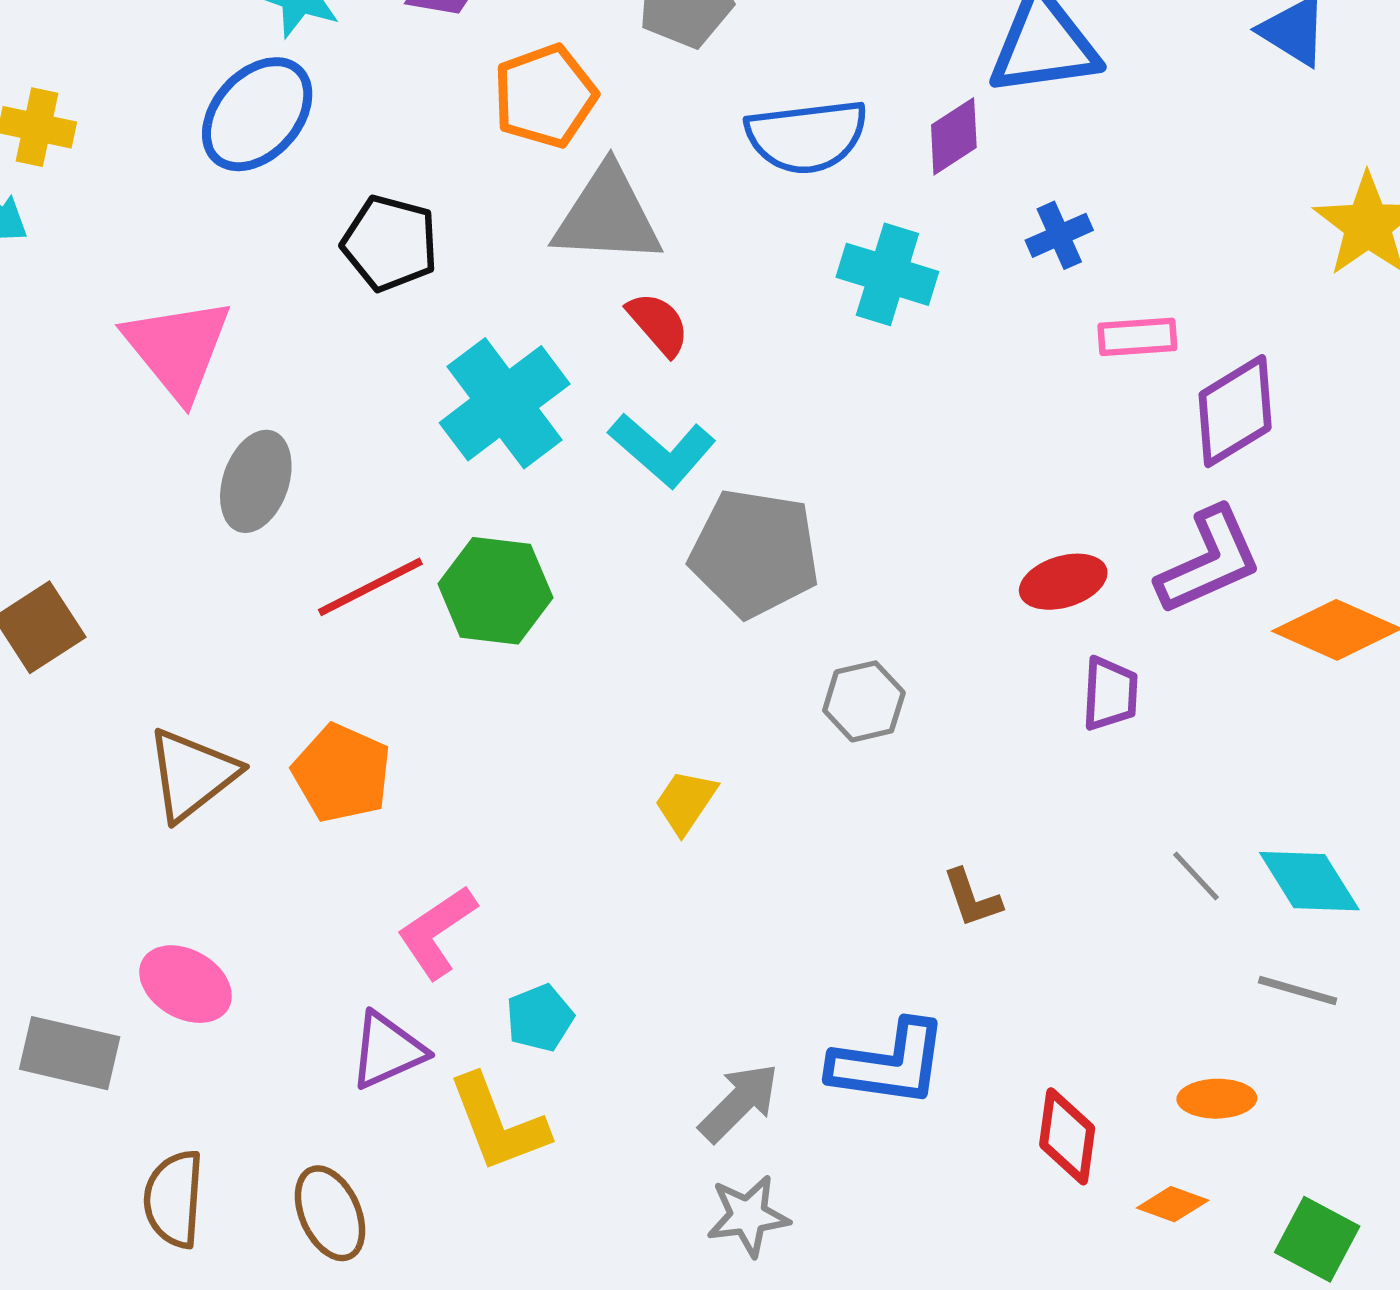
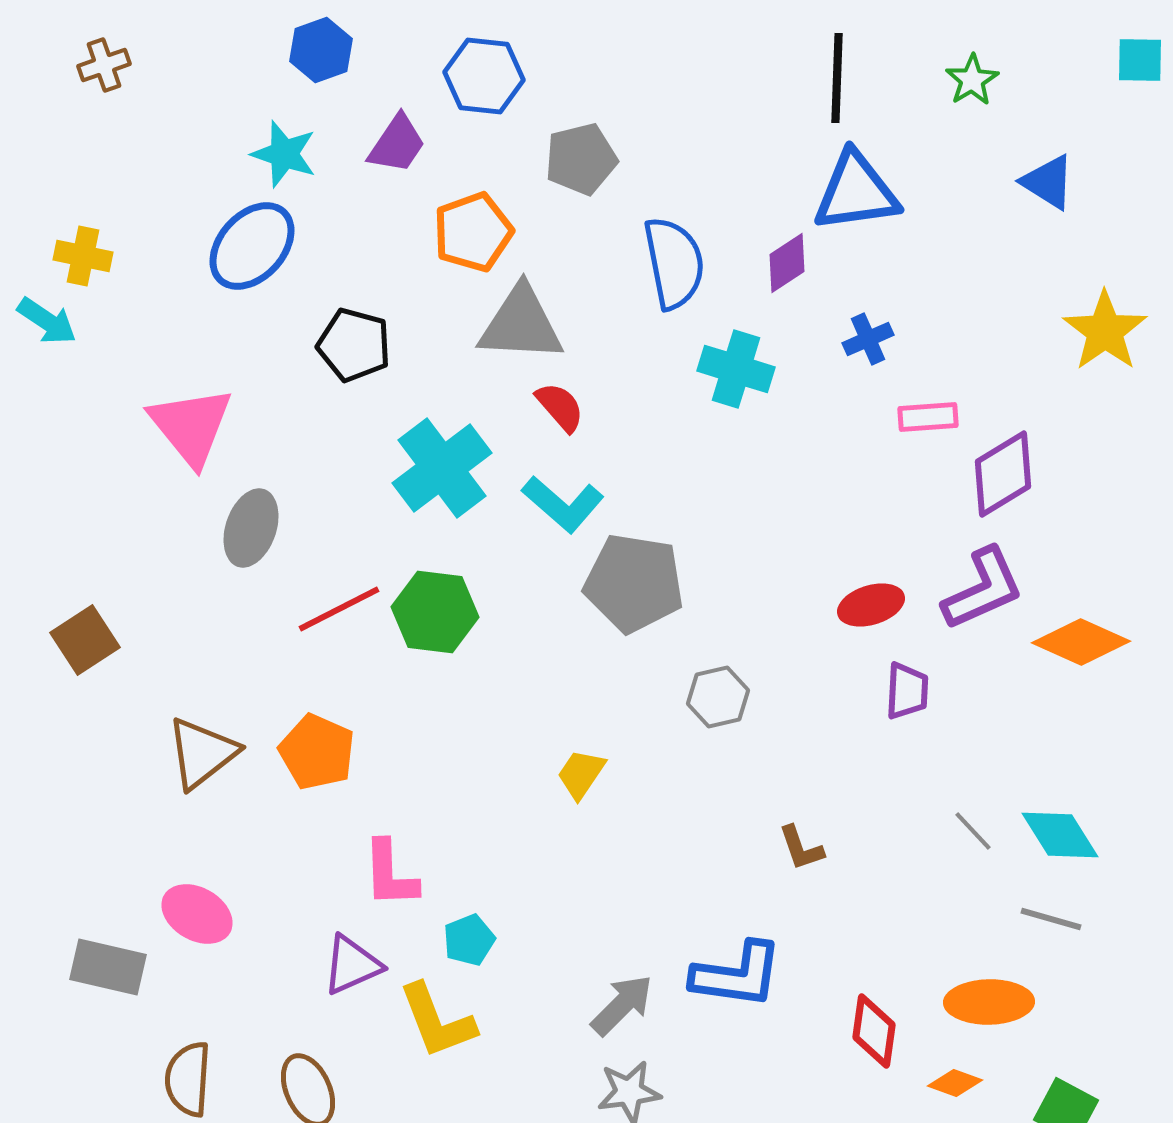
blue semicircle: (807, 136) -> (674, 263), turned -94
pink L-shape: (437, 932) -> (390, 874), turned -58
orange ellipse: (1217, 1099) -> (989, 1002), size x1.5

